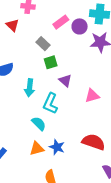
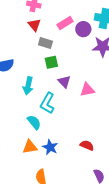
red triangle: (12, 25) -> (34, 25), moved
gray rectangle: (43, 44) -> (45, 43), turned -32
pink triangle: (92, 96) -> (87, 90), moved
red semicircle: (93, 142) -> (87, 145), size x0.6

